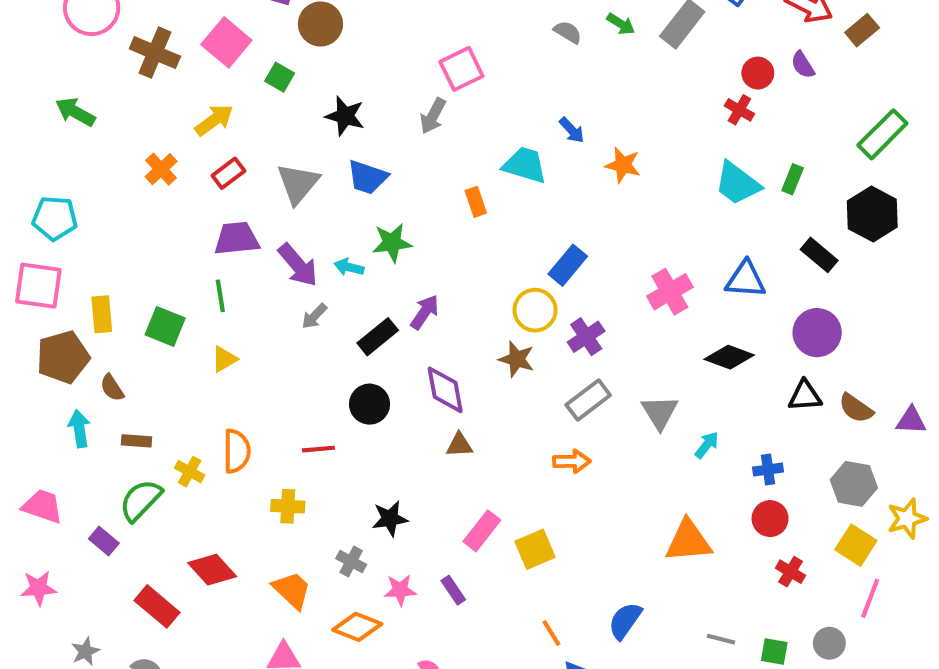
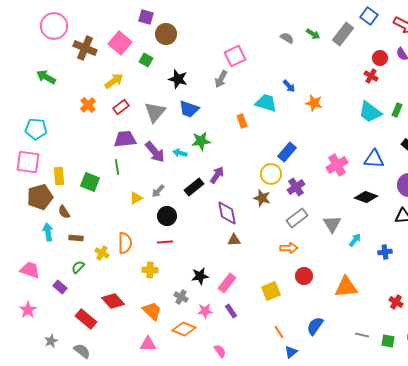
gray arrow: (314, 316) -> (158, 191), moved
yellow triangle: (224, 359) -> (136, 198), moved
black circle: (370, 404) -> (167, 216), moved
green semicircle: (141, 500) -> (78, 267), size x0.6
red circle: (770, 519) -> (304, 276), moved
pink rectangle: (482, 531) -> (227, 283), moved
pink star: (38, 588) -> (28, 310), turned -30

